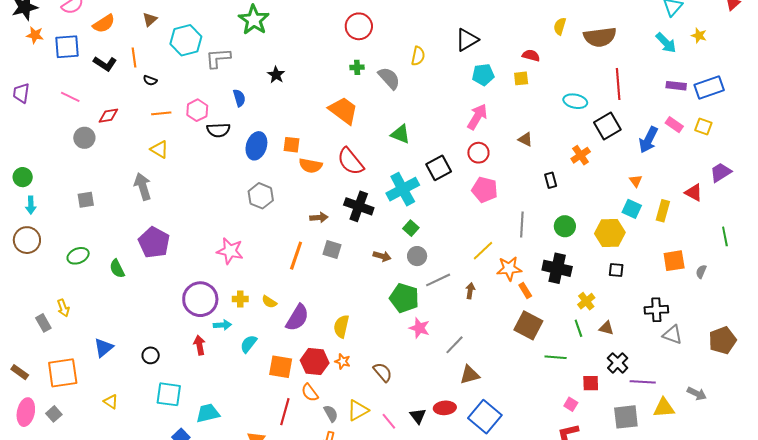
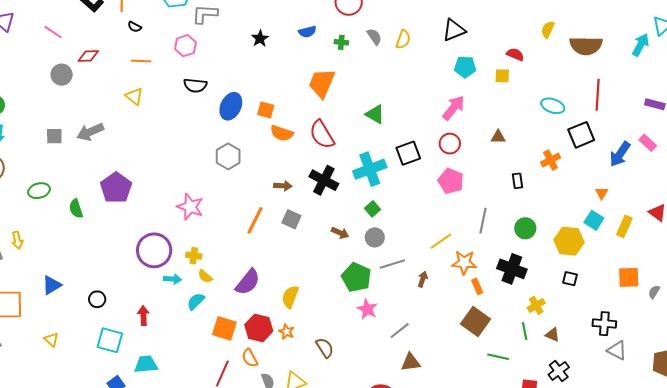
cyan arrow: (666, 43) -> (641, 45), moved, turned -115
gray semicircle: (389, 78) -> (374, 37), moved, size x0.7
blue semicircle: (239, 98) -> (307, 32), moved, turned 84
pink hexagon: (197, 110) -> (185, 46), moved
orange trapezoid: (343, 110) -> (322, 83), turned -112
brown triangle: (525, 139) -> (498, 137), turned -35
gray arrow: (143, 186) -> (90, 132), moved, turned -104
yellow semicircle: (269, 302) -> (205, 276), moved
red arrow: (200, 345) -> (143, 316), moved

